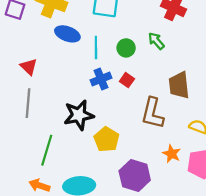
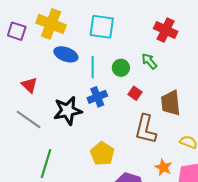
red square: (127, 80) -> (135, 93), moved
gray line: (28, 103) -> (29, 119), turned -60
black star: (79, 115) -> (68, 111), moved

